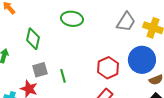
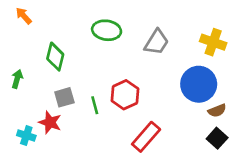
gray trapezoid: (126, 22) -> (157, 42), moved
red hexagon: (108, 68) -> (125, 95), moved

